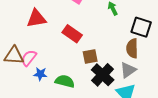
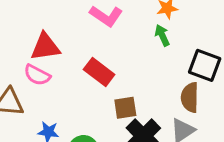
pink semicircle: (29, 58) -> (37, 75), moved, turned -102

